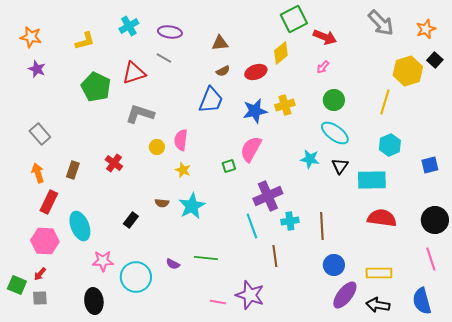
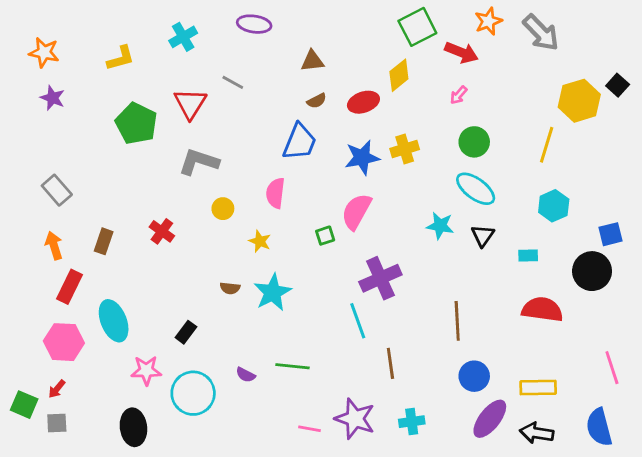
orange star: (426, 29) -> (488, 21), moved
purple ellipse: (170, 32) -> (254, 24), moved
red triangle: (134, 73) -> (190, 104), turned -40
pink semicircle: (181, 140) -> (275, 193), moved
cyan rectangle: (372, 180) -> (528, 255), size x0.5
black rectangle: (131, 220) -> (186, 332), moved
black circle: (435, 220) -> (592, 271), moved
cyan cross: (290, 221) -> (412, 422), moved

